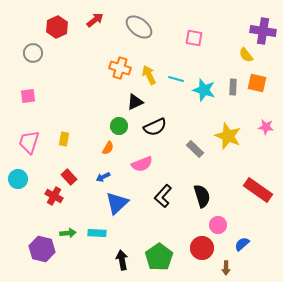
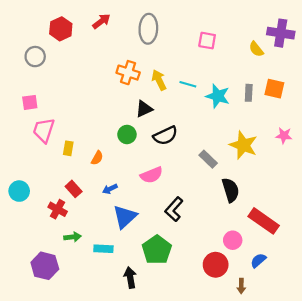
gray ellipse: (139, 27) -> (148, 29), turned 56
yellow semicircle: (246, 55) -> (256, 49), moved
pink trapezoid: (29, 142) -> (44, 130), moved
orange semicircle: (108, 148) -> (97, 158), moved
red rectangle: (258, 190) -> (264, 221), moved
black semicircle: (202, 196) -> (231, 190), moved
green arrow: (68, 233) -> (73, 237), moved
green pentagon: (159, 257) -> (157, 250), moved

